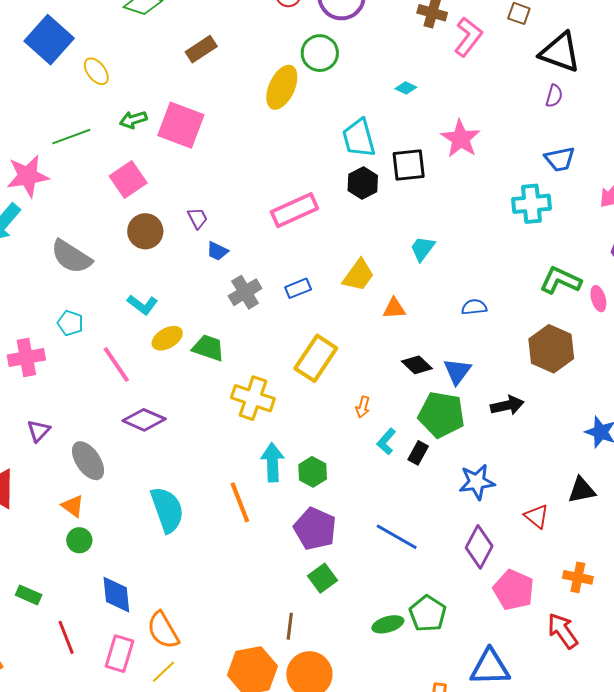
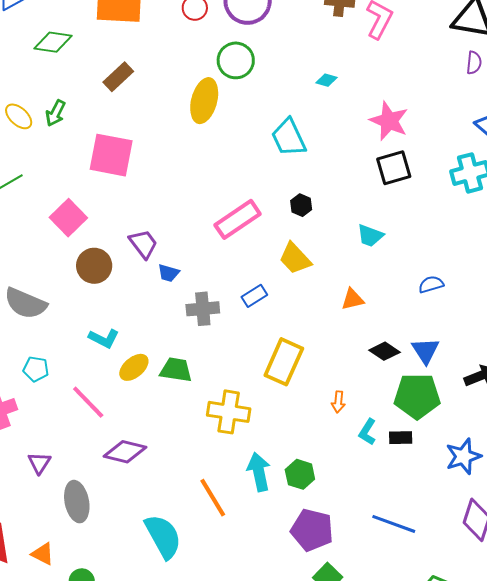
green arrow: (133, 120) -> (56, 113), moved, turned -36
black square: (409, 165) -> (394, 168), moved
black hexagon: (363, 183) -> (301, 205), moved, size x0.7
purple trapezoid: (198, 218) -> (143, 244), size x1.4
cyan trapezoid: (423, 249) -> (370, 236), turned -96
yellow trapezoid: (358, 275) -> (295, 258), moved, turned 111
gray cross: (245, 292) -> (203, 309), turned 36
purple triangle: (39, 431) -> (39, 463), moved
black rectangle: (418, 453) -> (401, 438), turned 70
gray ellipse: (88, 461) -> (77, 502), turned 33
orange line: (240, 502) -> (213, 498), moved
orange triangle: (73, 506) -> (43, 554), moved

